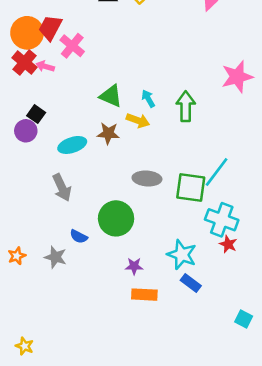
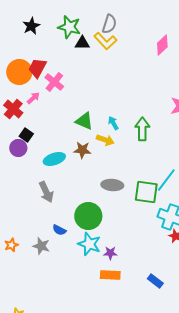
red cross: (24, 62) -> (13, 109), moved
pink arrow: (45, 66) -> (33, 98), turned 120
cyan star: (182, 255) -> (89, 244), moved
purple star: (134, 266) -> (110, 253), moved
blue rectangle: (191, 283) -> (155, 281), moved

